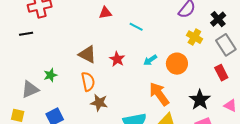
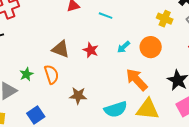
orange semicircle: (88, 82) -> (51, 74), moved

